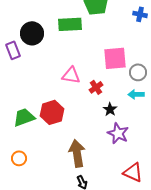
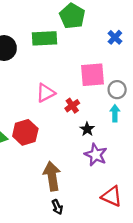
blue cross: (140, 14) -> (115, 37), moved, turned 32
pink triangle: (71, 75) -> (46, 93), turned -36
cyan arrow: (136, 94) -> (115, 113), turned 91

